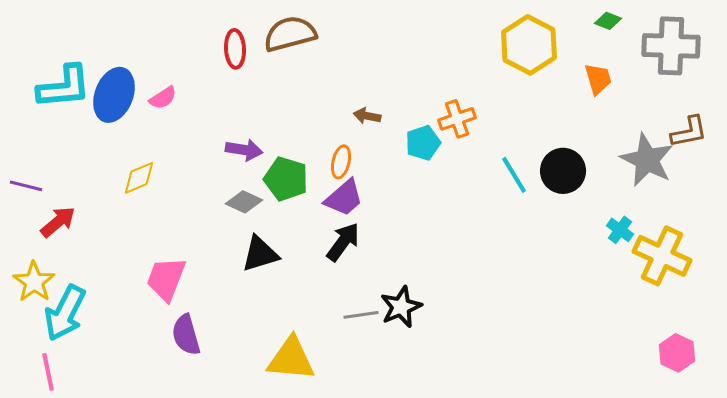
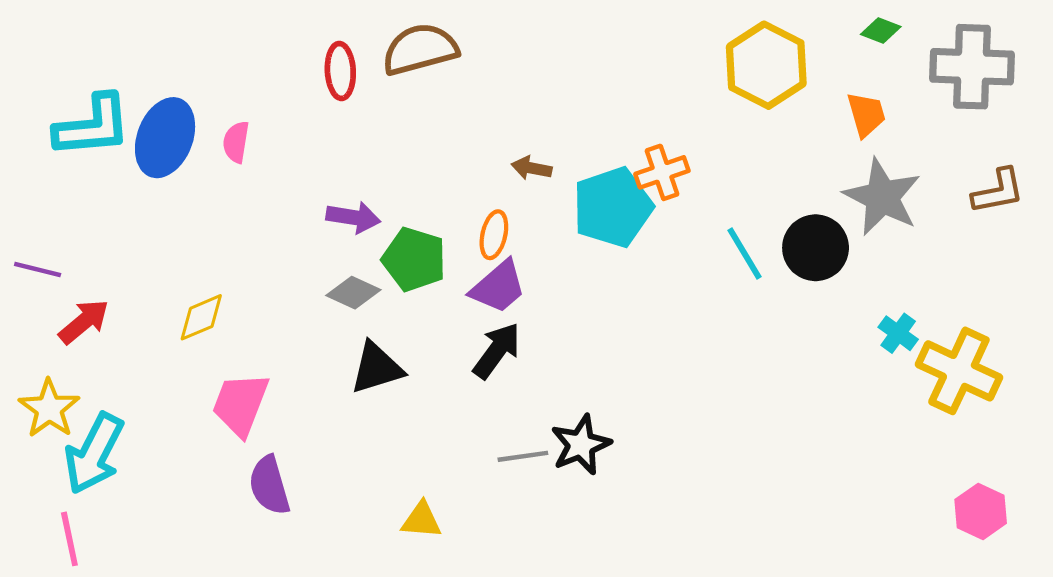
pink semicircle: (163, 98) -> (236, 142), turned 132
cyan pentagon: (423, 143) -> (613, 207), size x1.6
gray star: (647, 160) -> (882, 197), moved
yellow diamond: (139, 178) -> (201, 317), moved
yellow triangle: (291, 359) -> (421, 520), size x0.6

